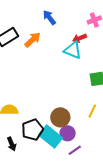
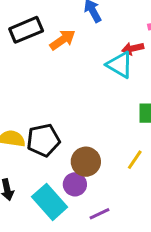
black pentagon: (32, 130) -> (43, 140), moved
purple circle: (68, 133) -> (75, 184), moved
cyan rectangle: (51, 136) -> (50, 202), moved

